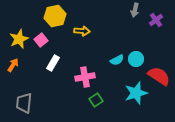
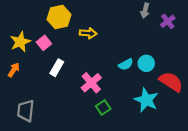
pink cross: (85, 77) -> (91, 83), turned -30
cyan star: (136, 93) -> (146, 100), turned -30

